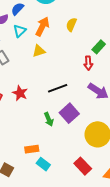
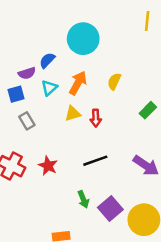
red arrow: (88, 63) -> (96, 118), moved
purple square: (69, 113) -> (110, 209), moved

